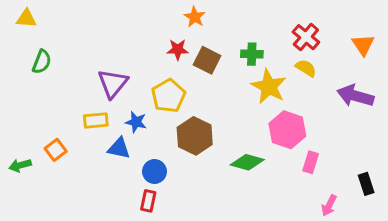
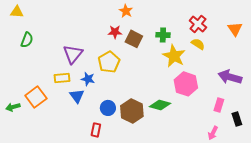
purple arrow: (355, 96) -> (230, 77), moved
brown hexagon: (195, 136) -> (132, 111), moved
blue triangle: (119, 148) -> (77, 96), turned 42
orange square: (56, 150) -> (36, 97), size x1.5
pink rectangle: (311, 162) -> (219, 105), moved
blue circle: (154, 171) -> (108, 108), moved

